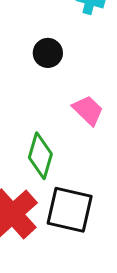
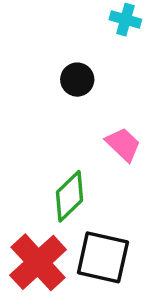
green diamond: (40, 156) -> (69, 196), turned 30

